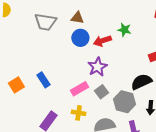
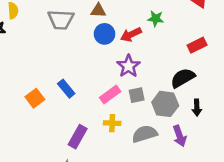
gray square: (101, 92) -> (137, 95), turned 32

